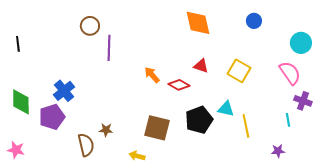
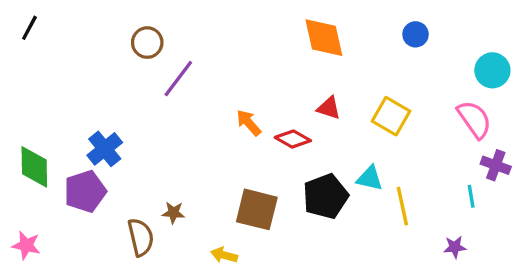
black line: (18, 44) -> (29, 28), moved, turned 35
purple line: (109, 48) -> (178, 79), turned 35

